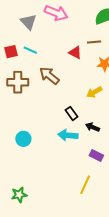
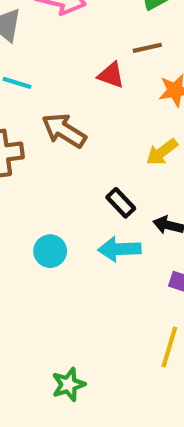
cyan circle: (23, 139) -> (50, 251), moved
green star: (19, 195) -> (69, 385), moved

